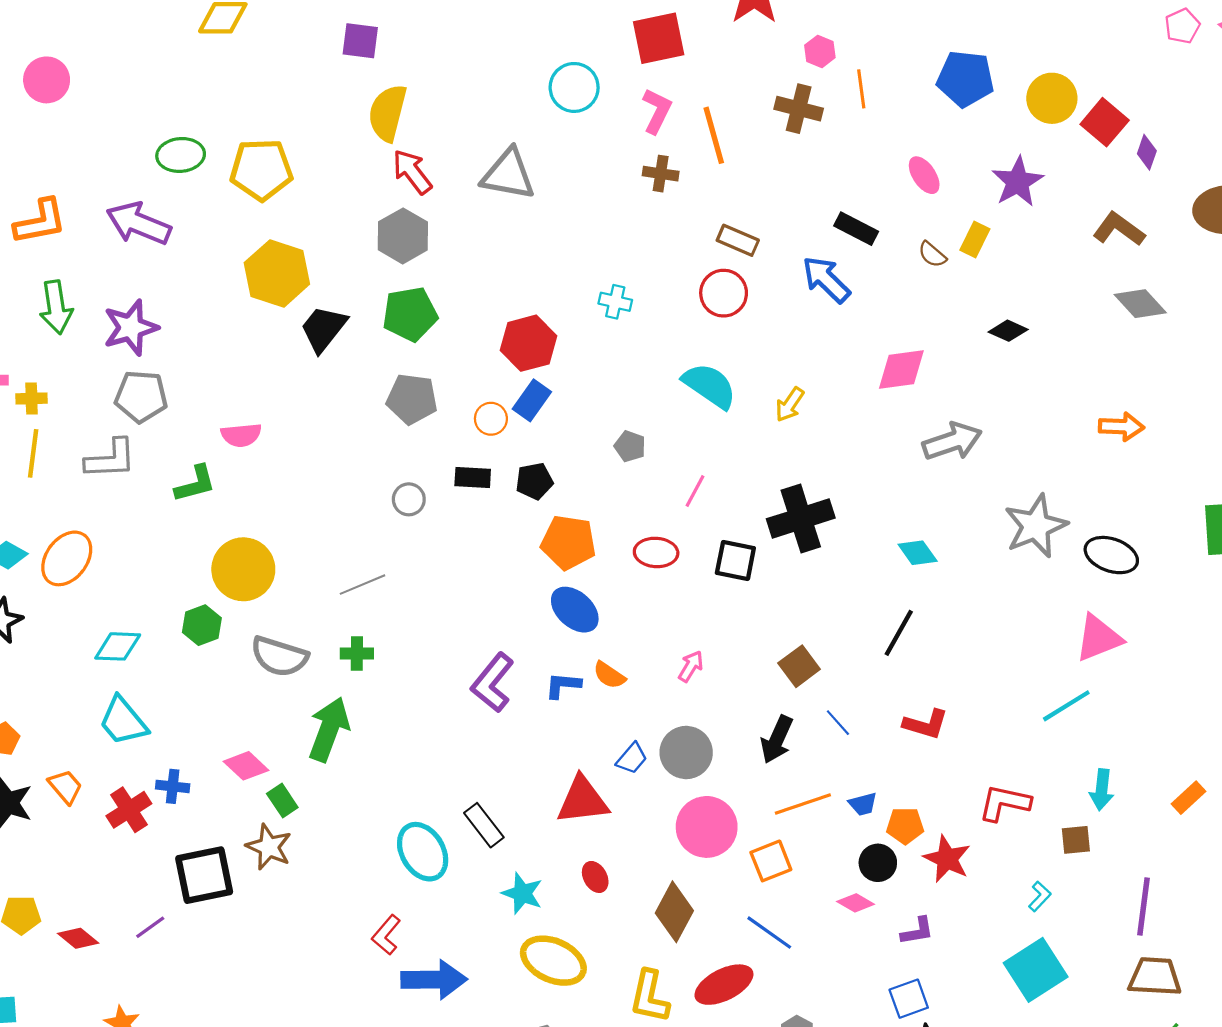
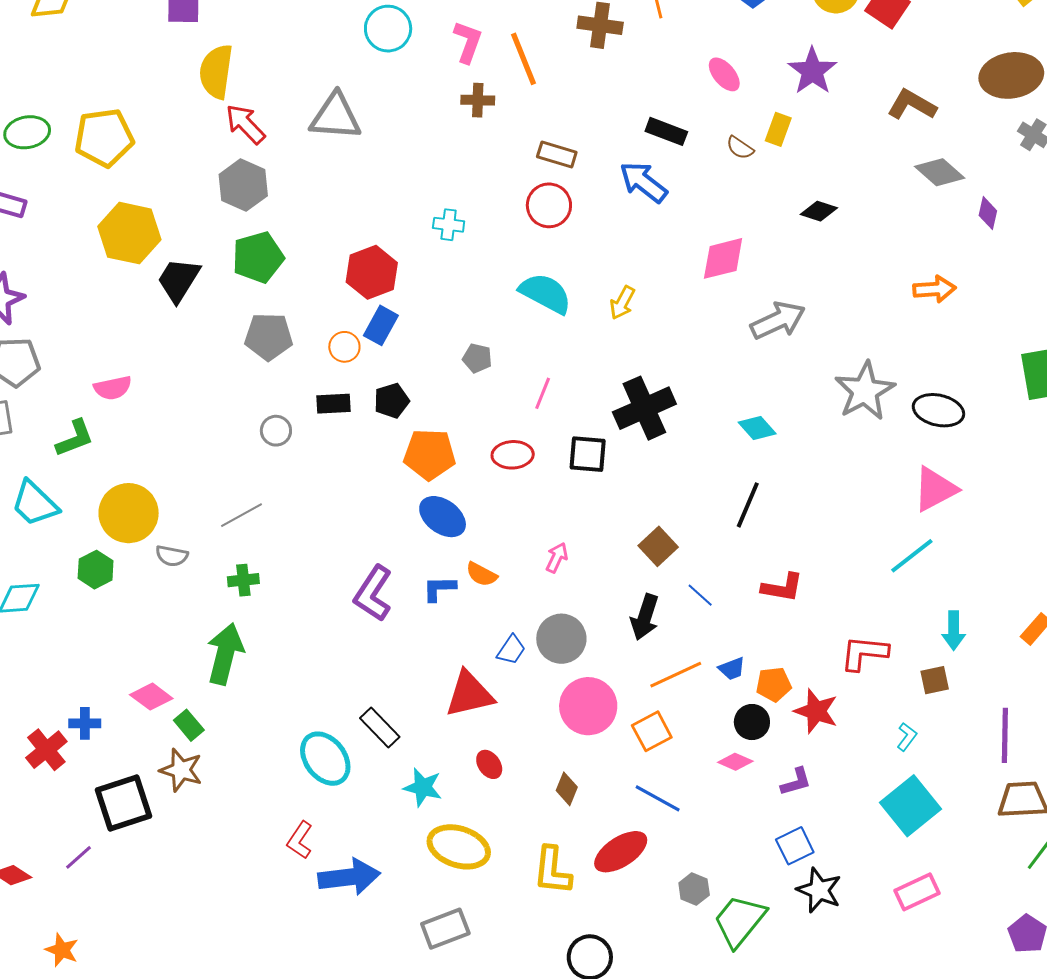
purple diamond: (1147, 152) -> (988, 213), moved
gray semicircle: (279, 656) -> (172, 556), moved, size x0.6
cyan trapezoid: (123, 721) -> (35, 503), moved
brown diamond: (674, 912) -> (567, 789), size x0.6

